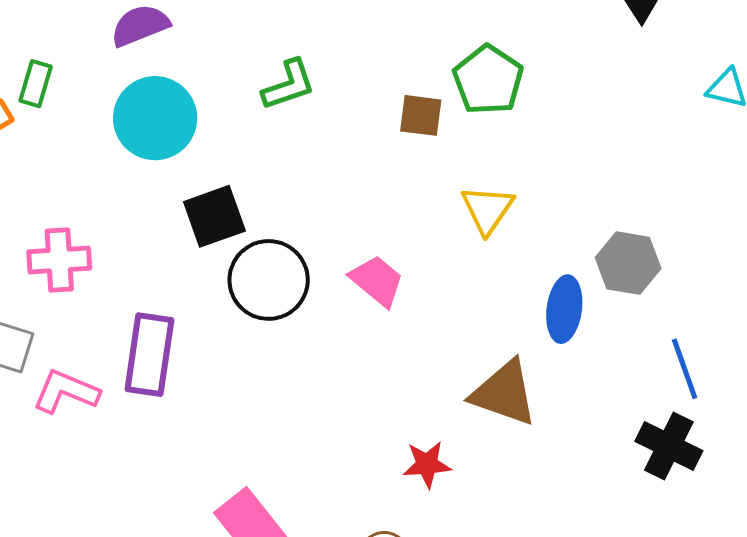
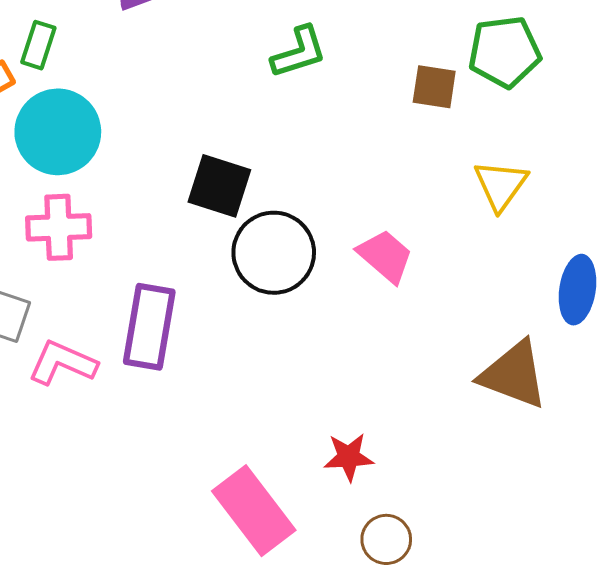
green pentagon: (488, 80) -> (504, 52), turned 30
cyan circle: (155, 118) -> (58, 132), moved
black square: (214, 216) -> (219, 186), turned 36
red star: (427, 464) -> (349, 457), moved

